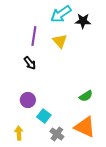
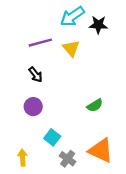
purple line: (34, 36) -> (40, 43), turned 66
green semicircle: (86, 96) -> (95, 105), moved
purple circle: (28, 100) -> (33, 107), moved

